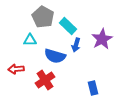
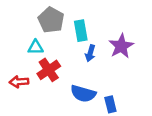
cyan rectangle: (68, 26) -> (81, 31), turned 36
blue semicircle: (55, 56) -> (83, 94), moved
red cross: (45, 80) -> (49, 70), moved

